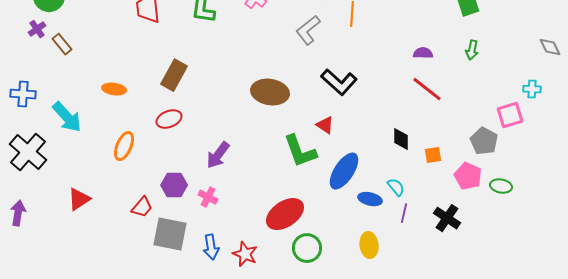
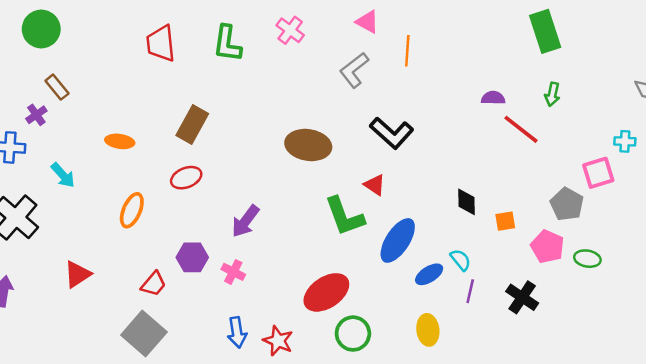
purple cross: (37, 29) -> (36, 115), moved
red line: (427, 89) -> (521, 129), moved
cyan arrow: (67, 117) -> (63, 175), size x0.7
blue ellipse: (370, 199) -> (429, 274), turned -45
gray square: (170, 234) -> (144, 334), moved, turned 30

